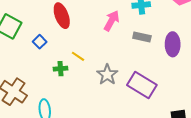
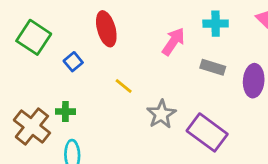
green cross: (60, 69) -> (65, 112), moved

